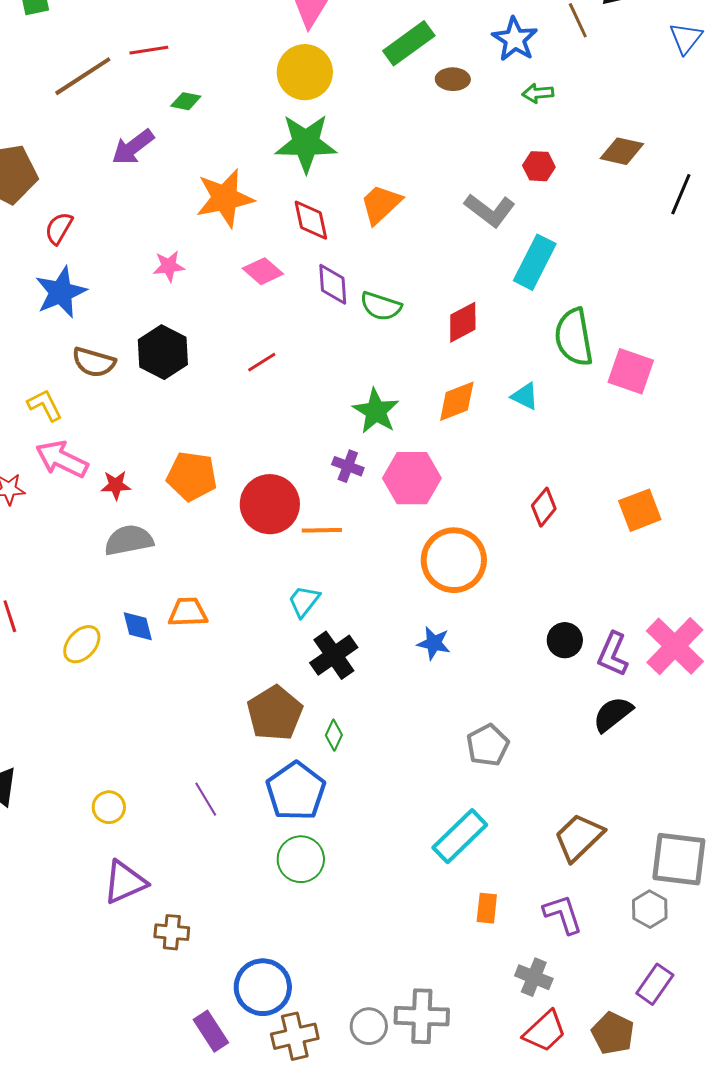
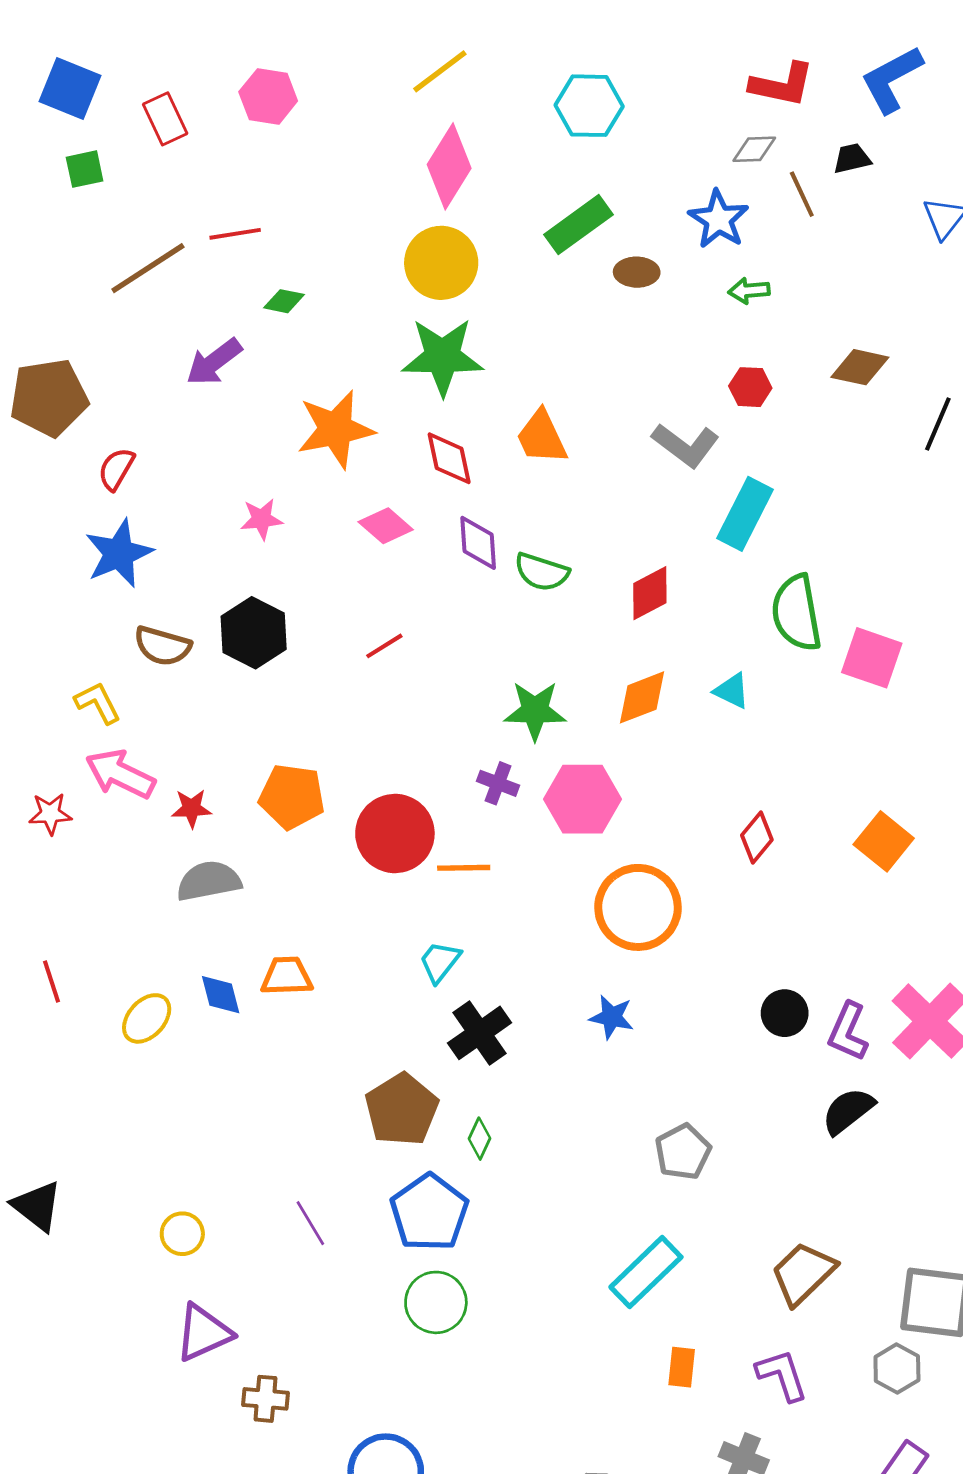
orange trapezoid: (381, 204) -> (542, 437), turned -72
green star: (376, 411) -> (535, 711), turned -30
orange square: (640, 510) -> (884, 841), turned -30

